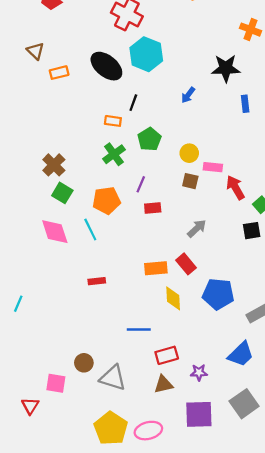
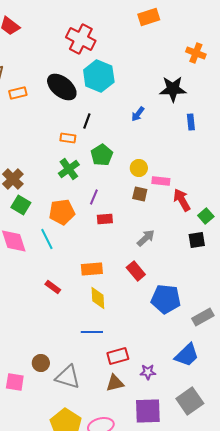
orange rectangle: (156, 268) -> (92, 269), moved
red rectangle: (97, 281) -> (53, 287), turned 42
yellow diamond: (173, 298) -> (98, 298), moved

